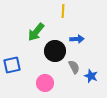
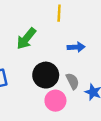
black circle: (55, 51) -> (46, 75), moved
pink circle: (45, 83) -> (55, 101), moved

